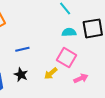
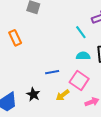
blue line: (22, 49) -> (52, 72), moved

